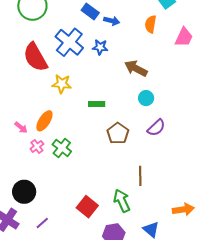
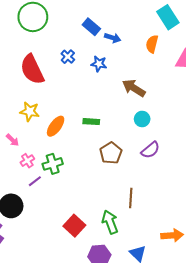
blue cross: (69, 42) -> (68, 57), size x0.5
yellow star: (62, 84) -> (30, 111), moved
orange ellipse: (44, 121) -> (56, 126), moved
green cross: (62, 148) -> (53, 164), turned 30
purple line: (42, 223) -> (35, 181), moved

